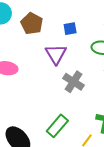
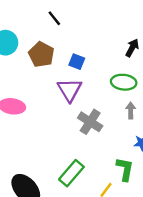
blue square: (70, 29) -> (77, 62), moved, turned 32

